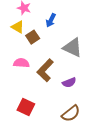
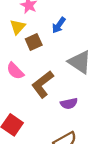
yellow triangle: (18, 27) -> (18, 27), turned 32
pink semicircle: (21, 63) -> (15, 71), turned -147

